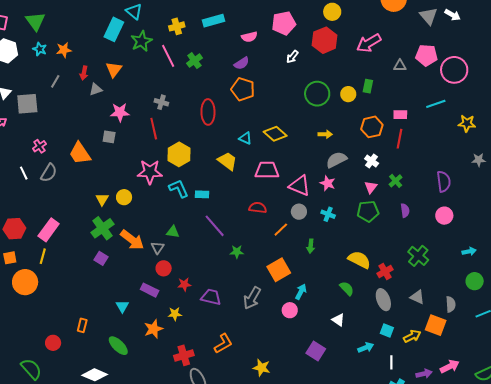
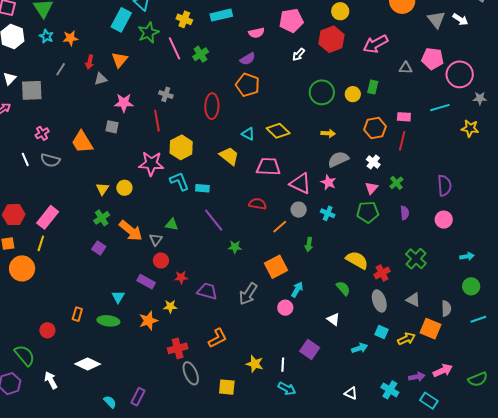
yellow cross: (177, 26) -> (184, 19), turned 35
gray star: (479, 160) -> (480, 98), moved
gray semicircle: (49, 173) -> (50, 160), turned 72
green cross: (103, 228) -> (102, 218), size x0.7
green ellipse: (118, 346) -> (108, 321), moved, turned -40
white line: (391, 362) -> (283, 365), moved

